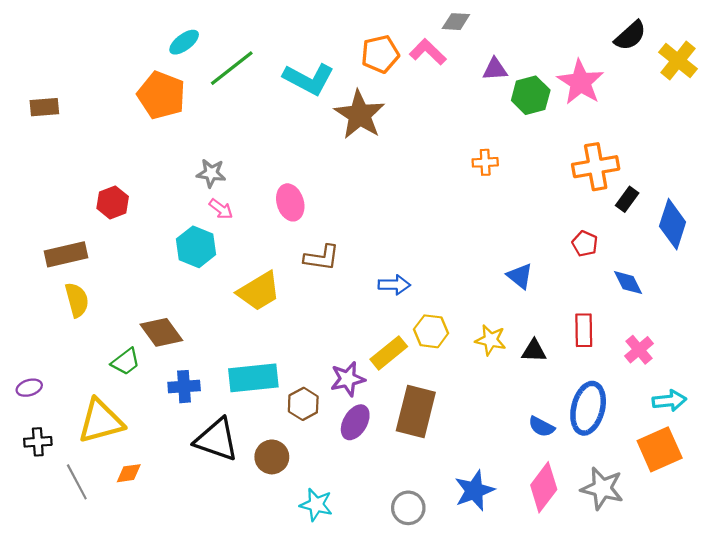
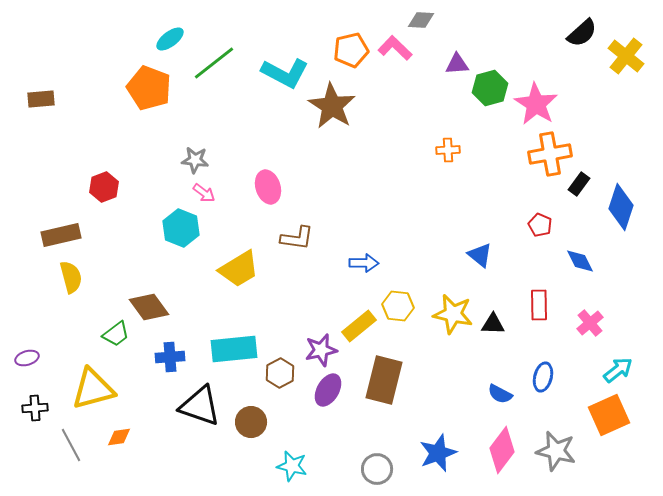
pink star: (580, 82) -> (536, 104), moved
yellow star: (491, 340) -> (453, 314), size x1.4
cyan arrow: (669, 401) -> (618, 370), turned -32
blue ellipse: (588, 408) -> (543, 377), size x0.6

